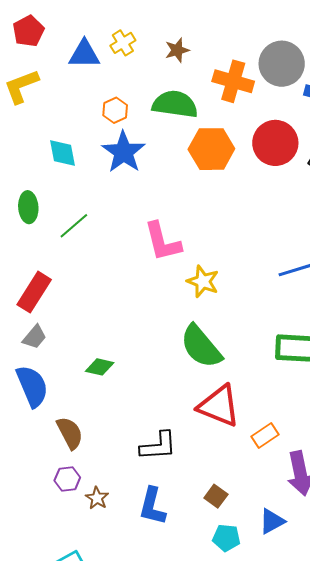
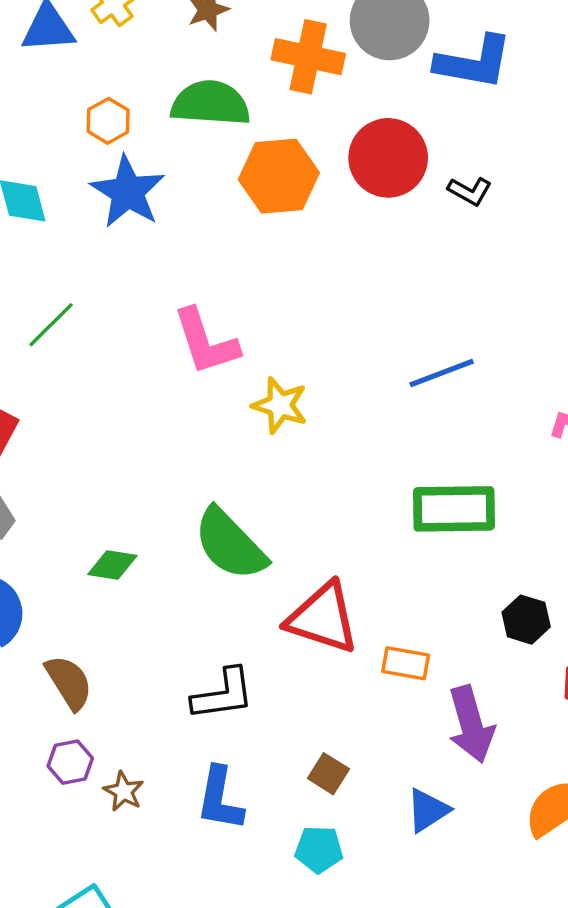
green semicircle: (201, 347) -> (230, 544), moved
orange rectangle: (265, 435) -> (406, 663), turned 48
cyan pentagon: (226, 538) -> (319, 849), moved

